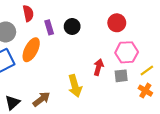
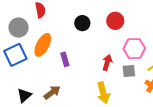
red circle: (117, 23) -> (115, 21), moved
purple rectangle: (49, 27) -> (65, 59), moved
yellow arrow: (75, 86) -> (103, 93), moved

